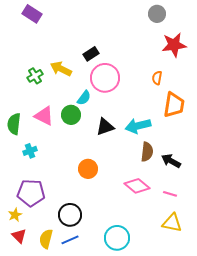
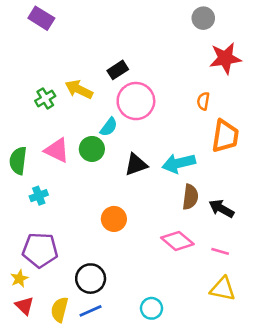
cyan circle: (117, 238) -> (151, 308), size x0.7

